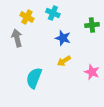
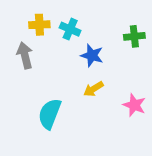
cyan cross: (53, 13) -> (70, 29), moved
yellow cross: (27, 17) -> (39, 25), turned -32

